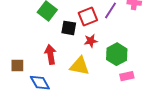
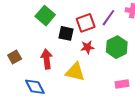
green hexagon: (117, 54) -> (117, 47), moved
brown square: (17, 66) -> (15, 57), moved, turned -32

